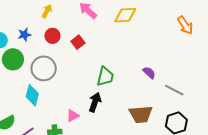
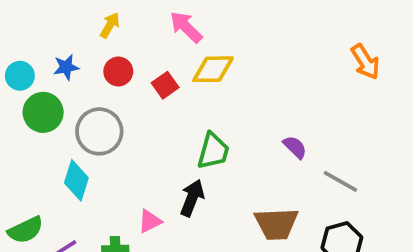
yellow diamond: (125, 15) -> (213, 69), moved

